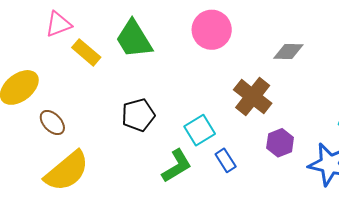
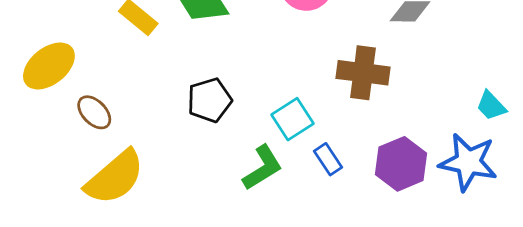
brown cross: (253, 97) -> (363, 73), turned -30
purple hexagon: (280, 143) -> (401, 164), moved, size x1.4

